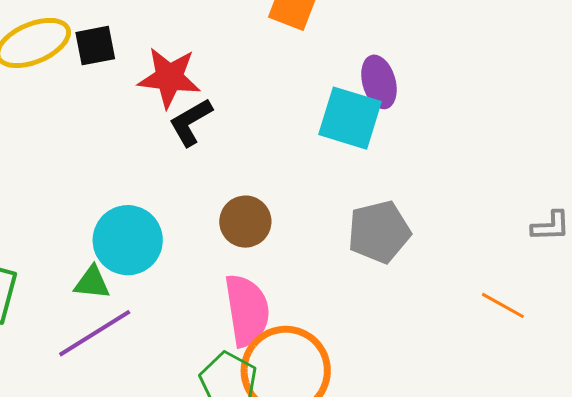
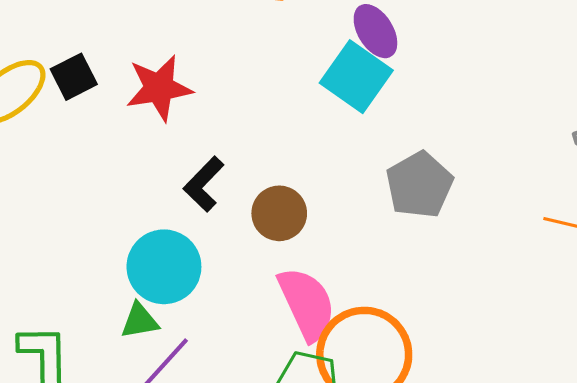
cyan square: (350, 118) -> (356, 77), turned 34
black L-shape: (191, 122) -> (204, 184), moved

